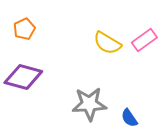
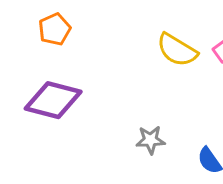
gray star: (89, 104) -> (150, 140), size x0.6

